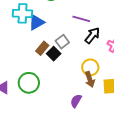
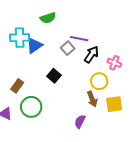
gray square: (62, 42) -> (68, 48), moved
brown rectangle: (42, 48) -> (17, 86), moved
yellow circle: (90, 67) -> (99, 81), moved

